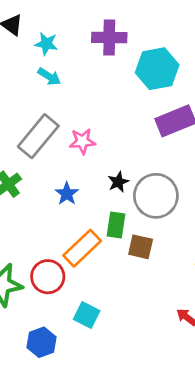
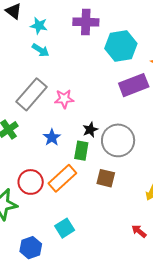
green rectangle: (116, 225) -> (81, 151), moved
red circle: (48, 277) -> (31, 182), moved
cyan square: (87, 315) -> (65, 228), turned 30

